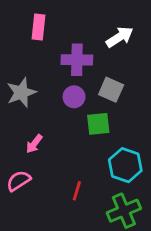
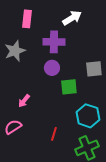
white arrow: (120, 37) -> (72, 18), moved
gray square: (111, 90) -> (94, 69), moved, turned -30
gray star: (21, 93) -> (15, 51), moved

